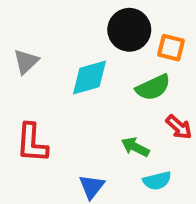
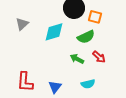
red L-shape: (32, 143) -> (25, 82), moved
green arrow: (135, 147) -> (77, 59), moved

